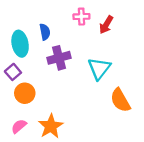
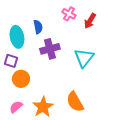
pink cross: (81, 17) -> (69, 14), turned 32
purple square: (13, 72) -> (11, 61), turned -32
orange semicircle: (120, 100) -> (75, 102), moved

